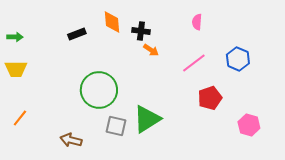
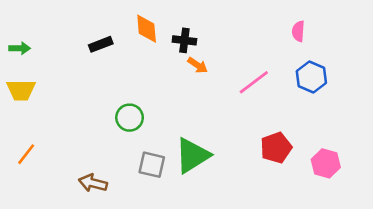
pink semicircle: (197, 22) -> (298, 31), moved
green circle: (99, 90) -> (130, 118), size x0.6
red pentagon: (210, 98) -> (276, 148), moved

